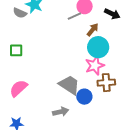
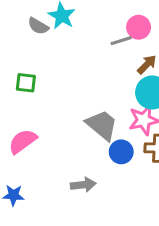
gray trapezoid: (69, 85) -> (102, 125), moved
blue circle: (84, 97) -> (121, 152), moved

